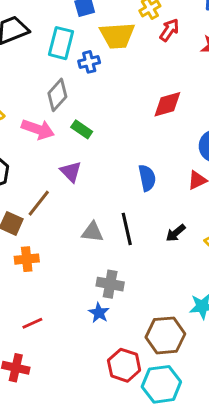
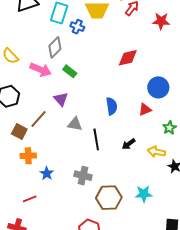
blue cross: (89, 62) -> (77, 27), turned 32
gray triangle: (93, 232) -> (75, 124), moved
blue star: (99, 313) -> (47, 173), moved
brown hexagon: (165, 335) -> (109, 198), moved

